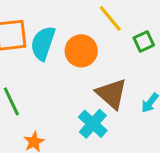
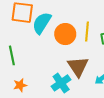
yellow line: (110, 19) -> (87, 32), moved, turned 30

